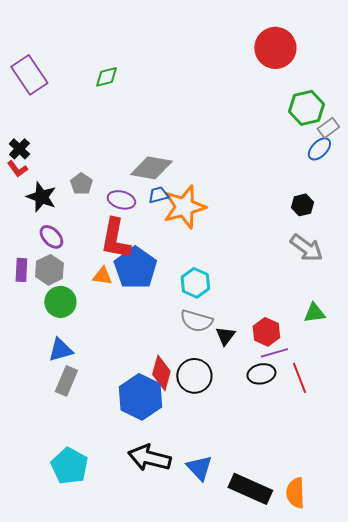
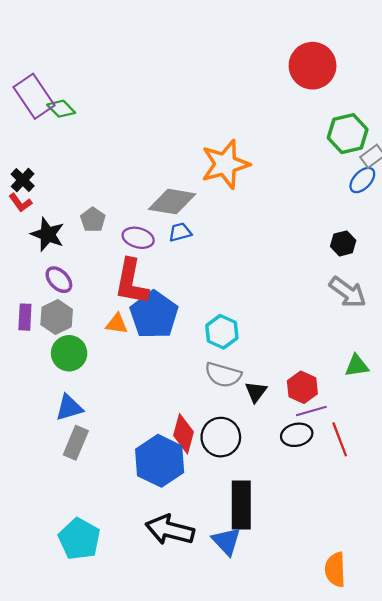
green diamond: (106, 77) -> (61, 109), moved, turned 60
orange star: (184, 207) -> (225, 164), moved
black rectangle: (250, 489) -> (241, 505), moved, turned 66

